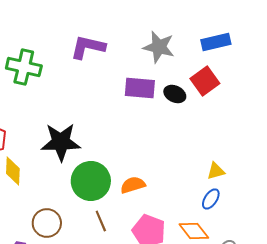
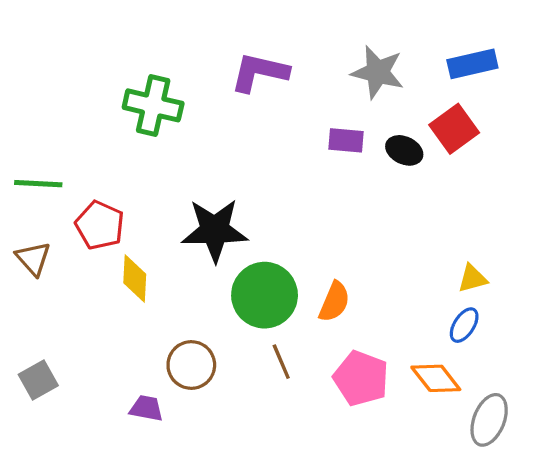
purple rectangle: (140, 88) -> (346, 140), size x0.7
orange semicircle: (133, 185) -> (334, 302), turned 130

